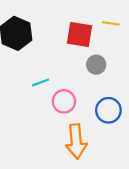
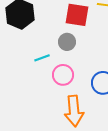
gray circle: (96, 65) -> (67, 42), moved

